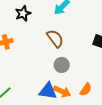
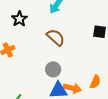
gray circle: (62, 65) -> (53, 69), moved

